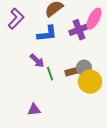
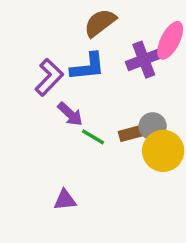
purple L-shape: (16, 19) -> (49, 77), moved
green line: (50, 74) -> (93, 137), turned -40

